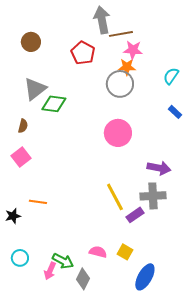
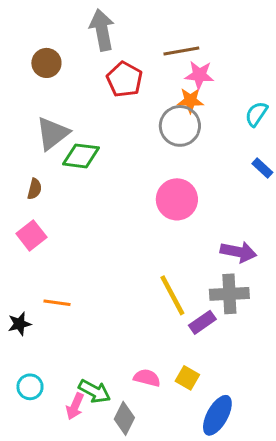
gray arrow: (102, 20) -> (102, 30), moved

